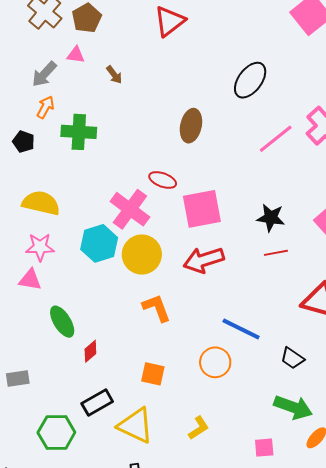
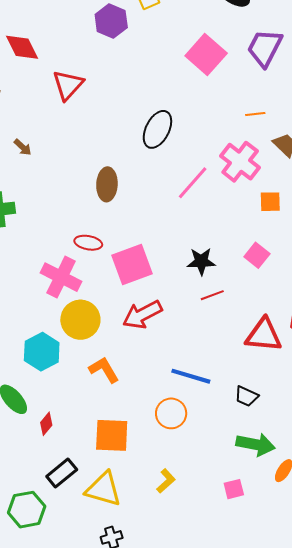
cyan hexagon: (99, 243) -> (42, 352), moved
orange square: (153, 374) -> (112, 435), size x1.5

